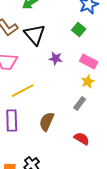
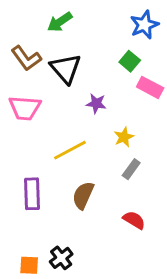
pink rectangle: (89, 62) -> (150, 87), moved
yellow star: (88, 82) -> (124, 137), moved
yellow line: (23, 91) -> (70, 150), moved

